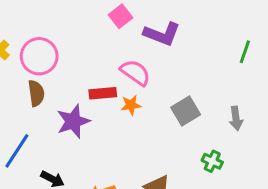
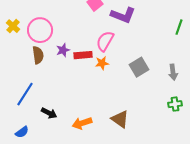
pink semicircle: (135, 72) -> (105, 41), turned -95
purple star: (73, 121) -> (63, 50), moved, size x0.6
green cross: (212, 161) -> (175, 104), moved, turned -32

